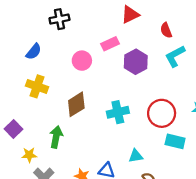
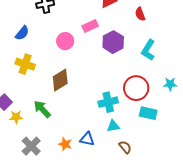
cyan L-shape: (175, 56) -> (148, 50), moved, turned -30
cyan cross: (118, 112) -> (108, 102), moved
green arrow: (56, 137) -> (42, 109), turned -54
yellow star: (29, 155) -> (16, 117), moved

